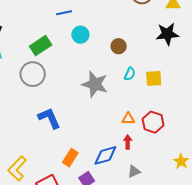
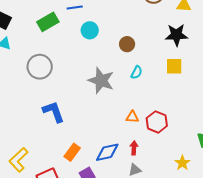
green rectangle: (41, 46) -> (48, 22), moved
yellow square: (154, 78) -> (174, 66), moved
red arrow: (128, 142) -> (134, 148), moved

